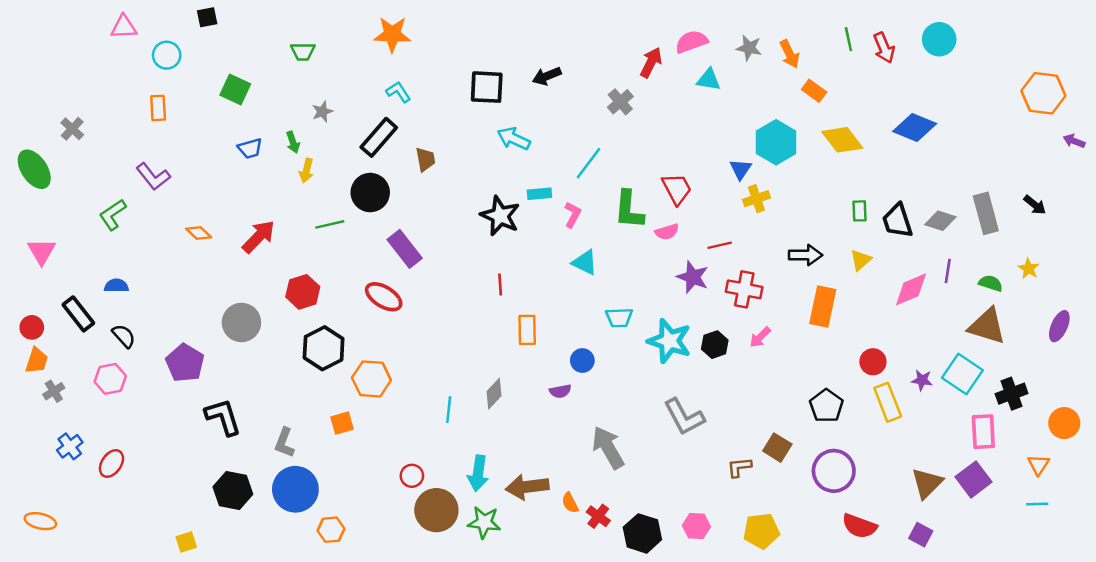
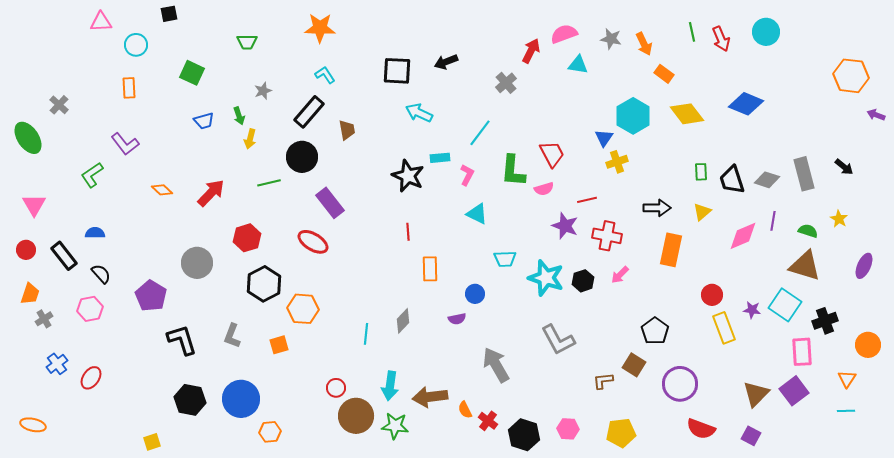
red circle: (32, 327) -> (26, 250), moved
black pentagon: (826, 406) -> (655, 331), moved
gray L-shape: (284, 443) -> (232, 336), moved

